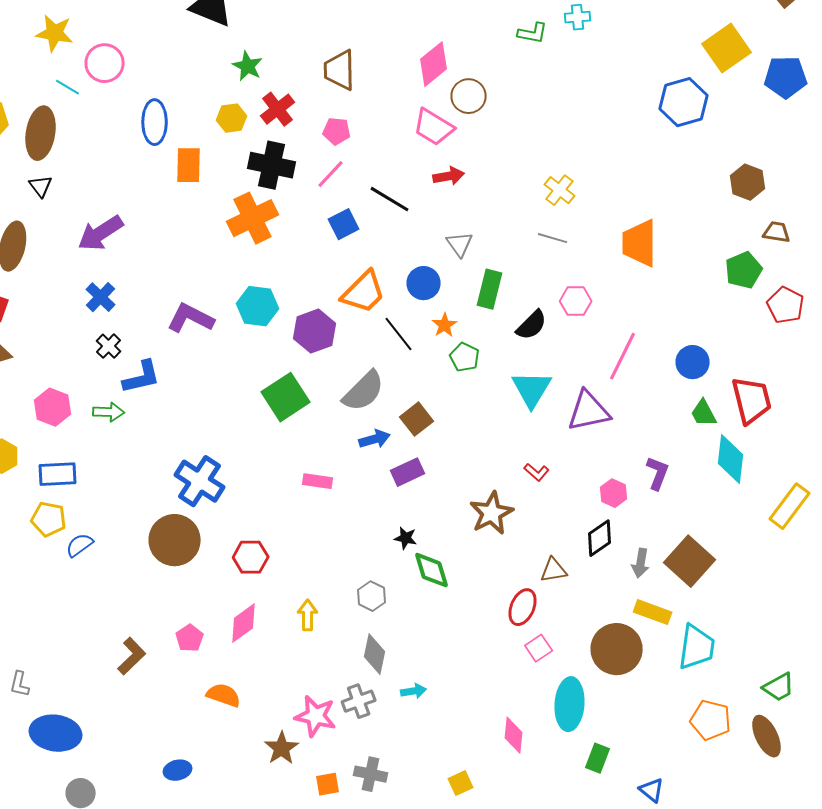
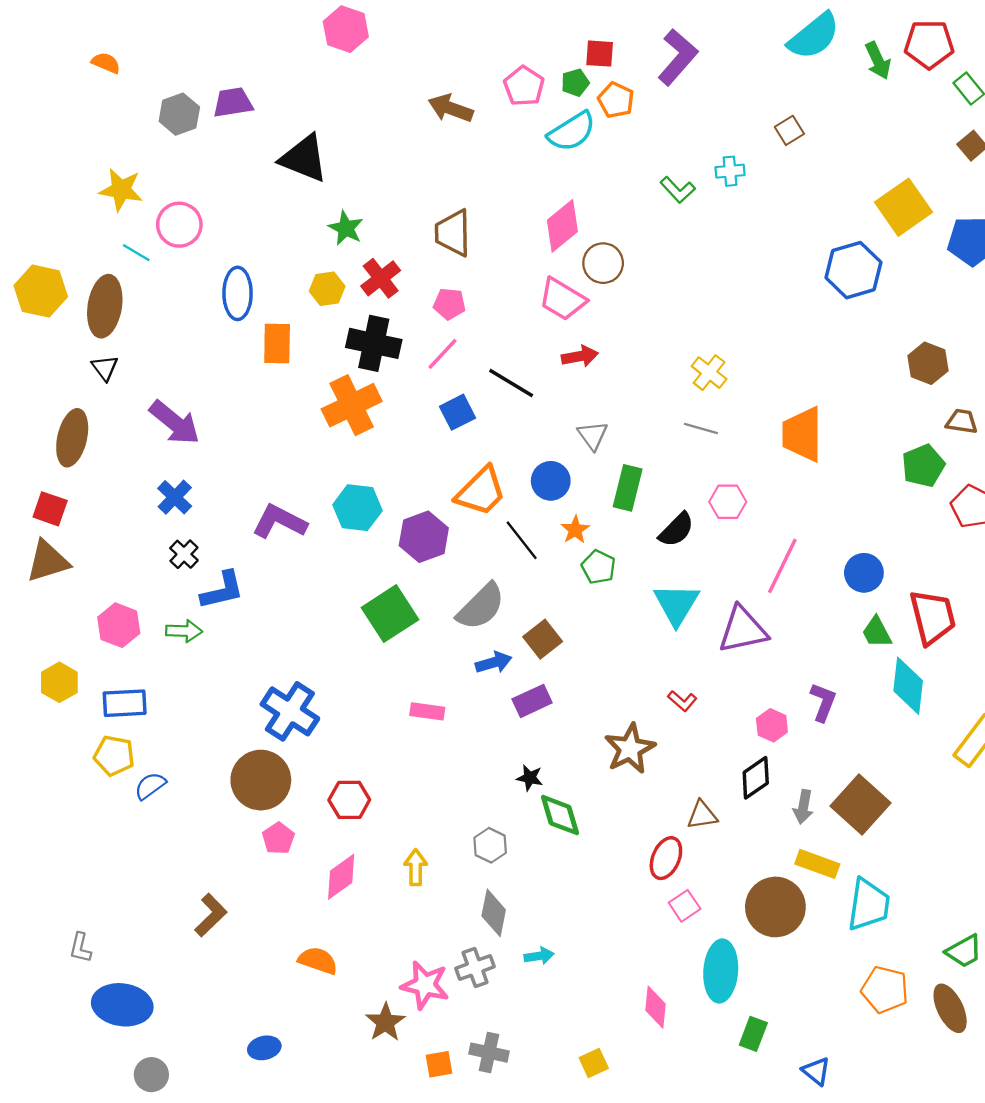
green L-shape: (533, 33) -> (678, 190), turned 36
purple arrow: (101, 233) -> (175, 423), turned -108
pink pentagon: (190, 638) -> (278, 838), moved

